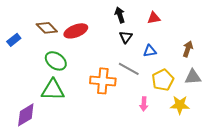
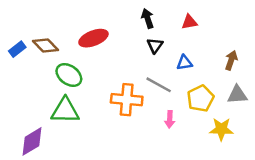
brown diamond: (47, 28) -> (46, 45), moved
pink arrow: (144, 104) -> (170, 119), moved

